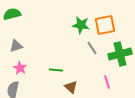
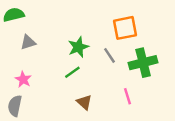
green star: (81, 25) -> (78, 47), moved, turned -30
gray triangle: (16, 46) -> (28, 42), moved
green line: (56, 70) -> (72, 72), moved, turned -40

